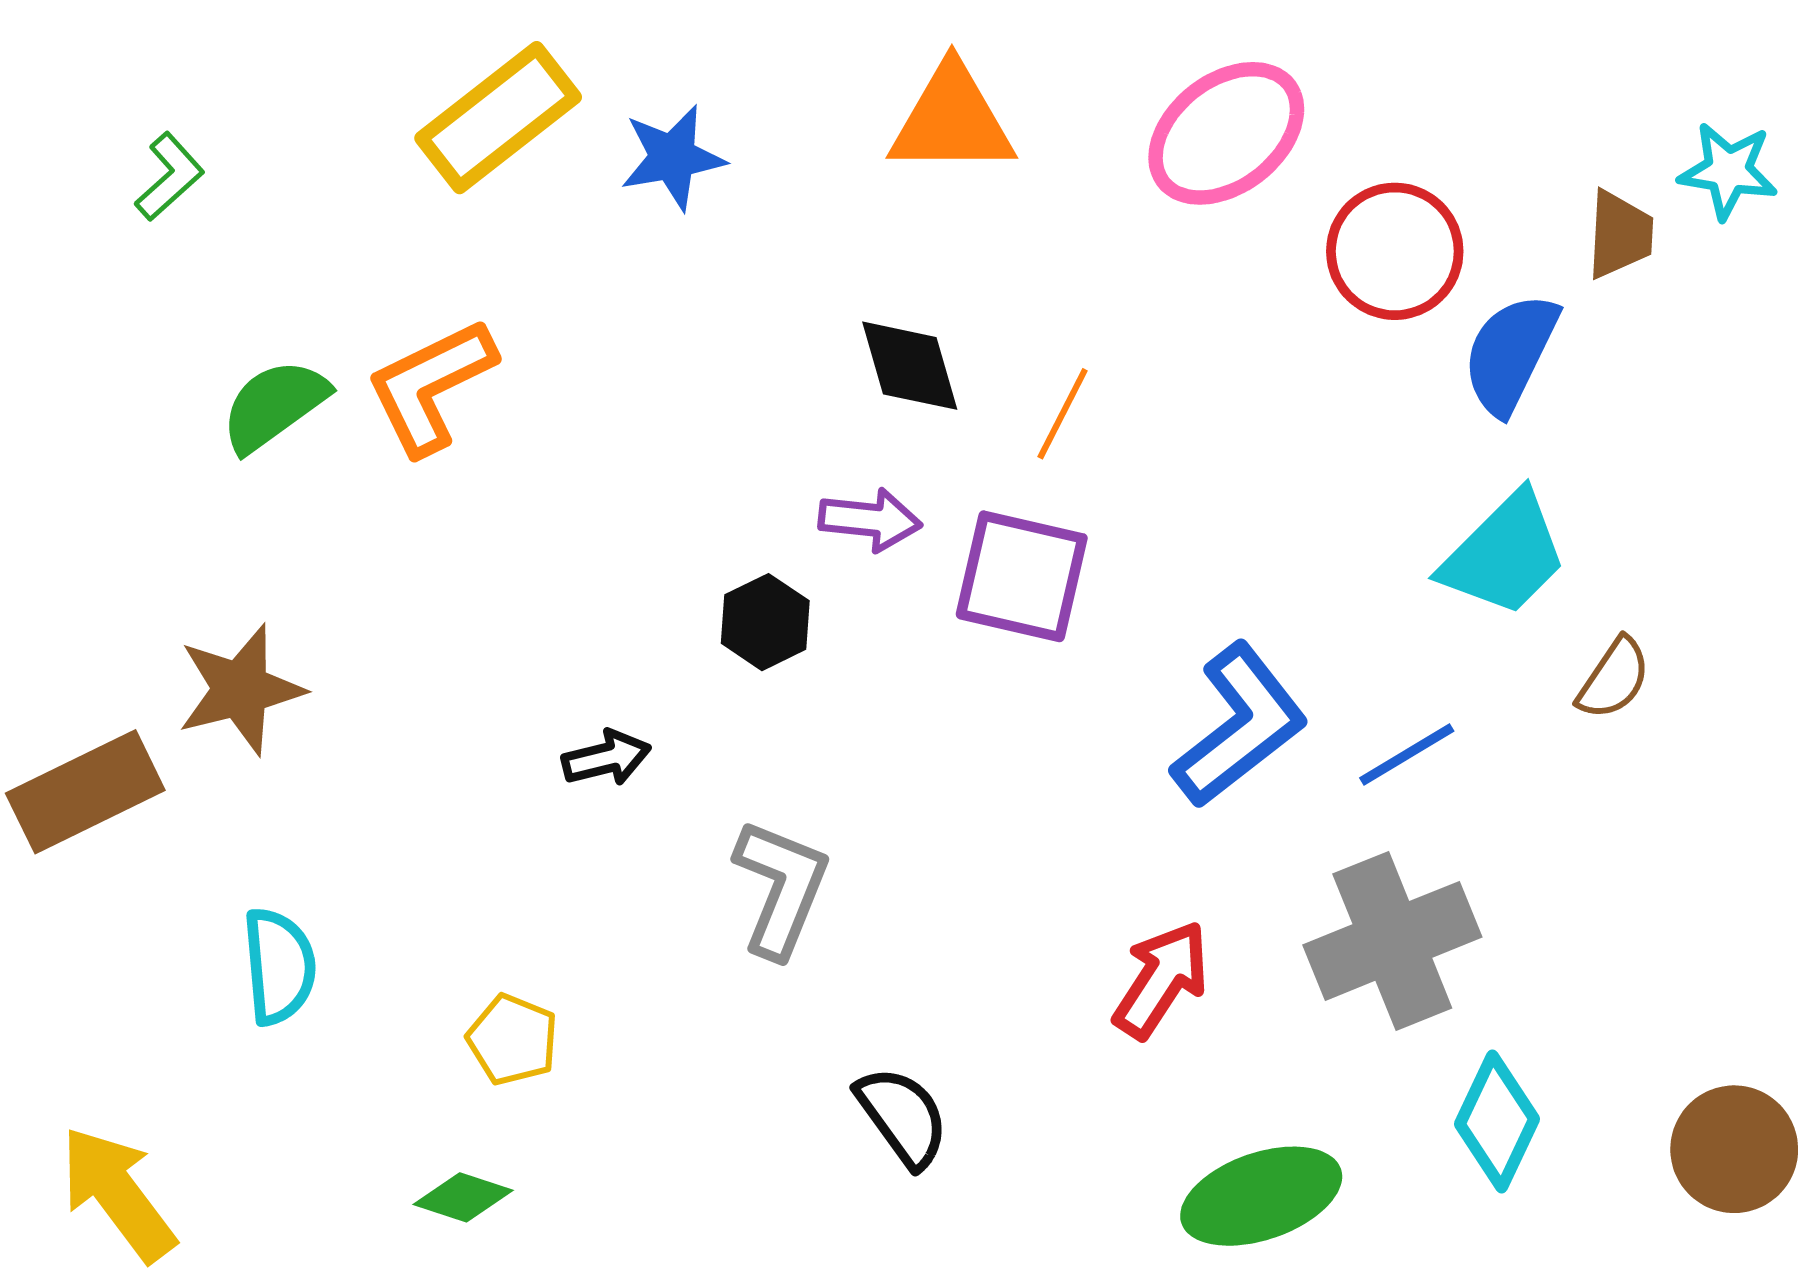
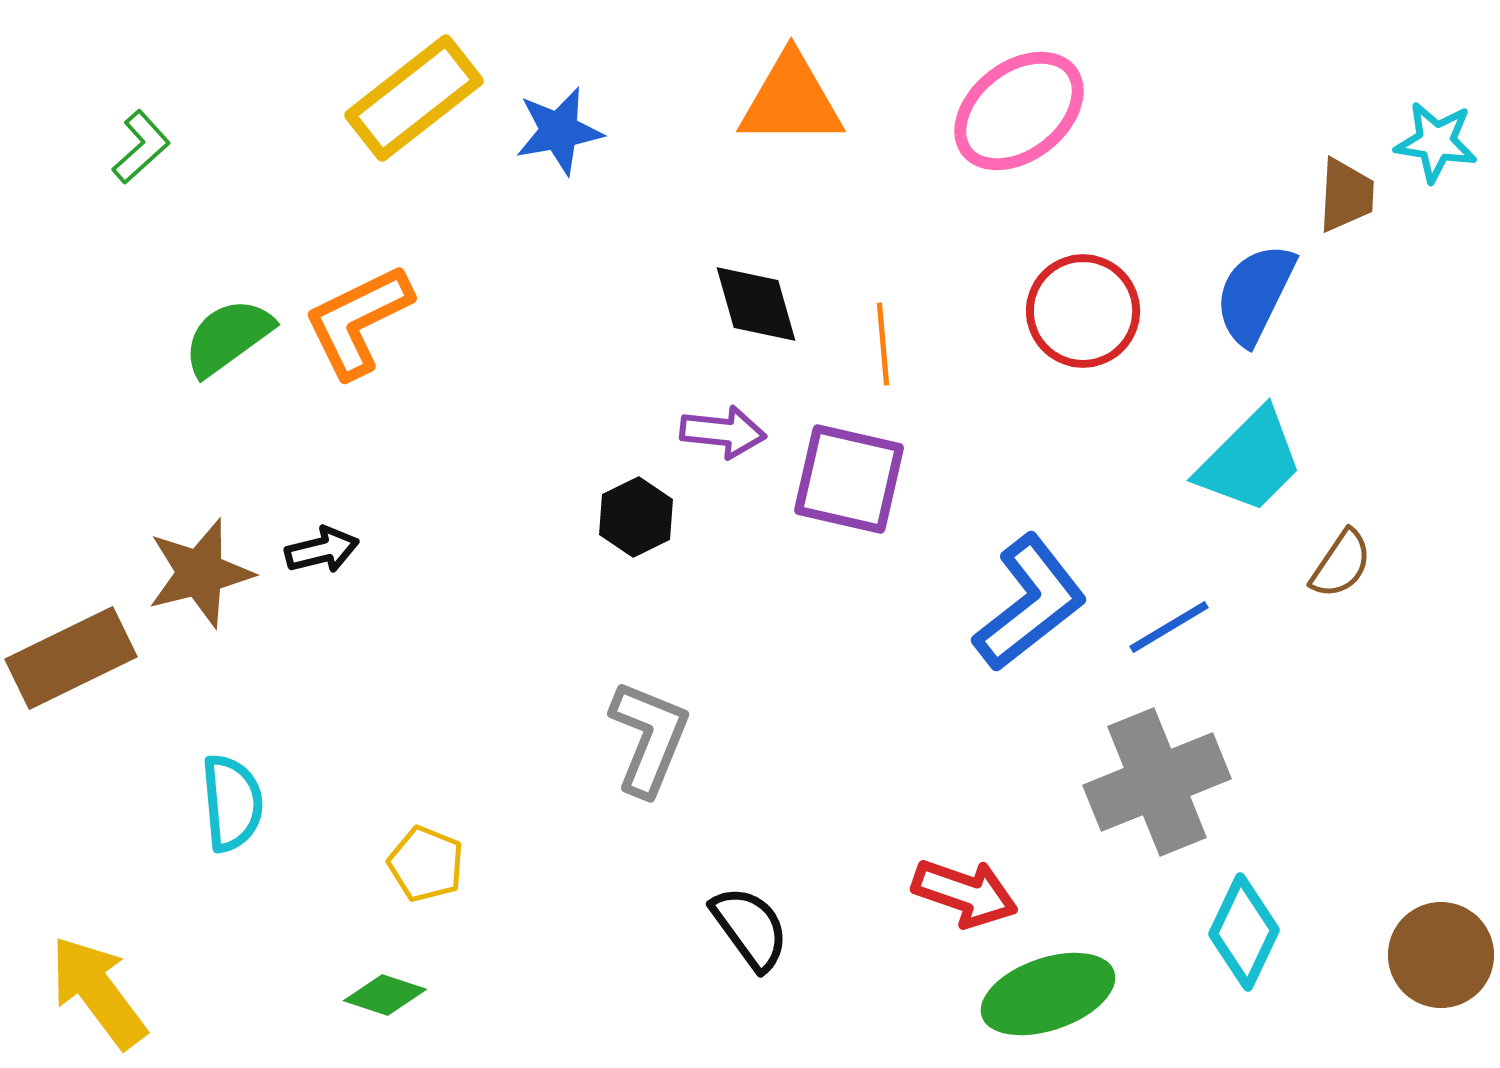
red circle: (1395, 251) -> (1083, 311), moved
orange line: (1063, 414) -> (883, 344), turned -32
black arrow: (606, 758) -> (322, 550), moved
red arrow: (1161, 980) -> (965, 893), moved, turned 76

